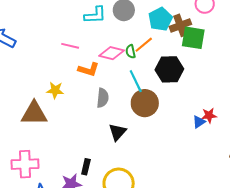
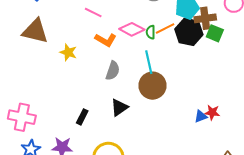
green square: (193, 38) -> (215, 33), size x0.7
black hexagon: (169, 69) -> (189, 32), moved
brown triangle: (34, 113) -> (35, 31), moved
black rectangle: (86, 167) -> (82, 117), moved

